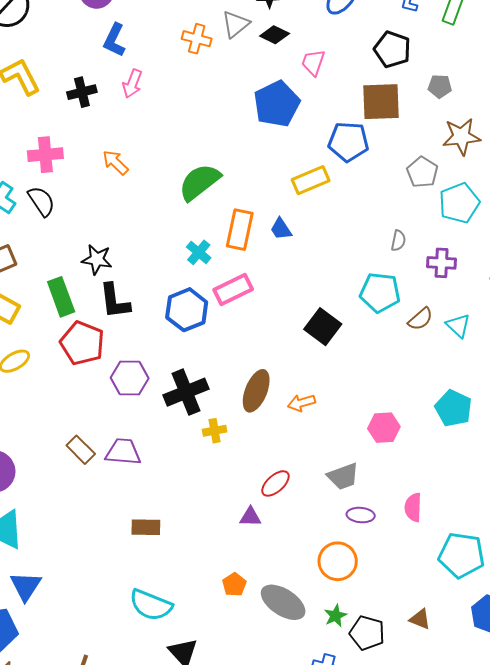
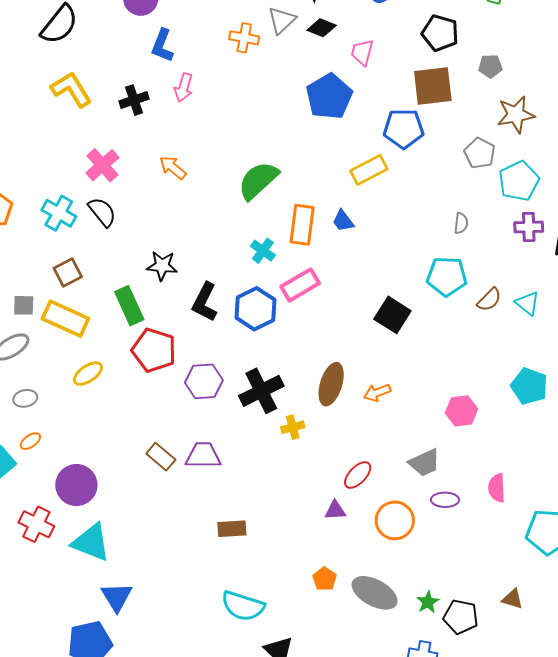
pink cross: (45, 155) -> (102, 165), turned -32
purple cross: (442, 263) -> (529, 227), moved
black L-shape: (115, 301) -> (205, 302), moved, turned 39
orange circle: (338, 561) -> (395, 520), moved

